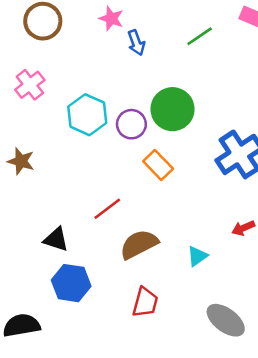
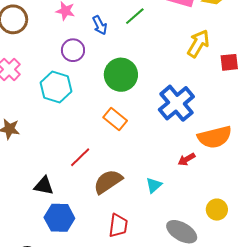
blue arrow: (136, 43) -> (100, 25), moved
purple circle: (131, 124) -> (73, 50), moved

